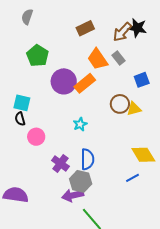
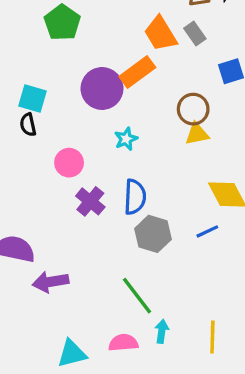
purple circle: (64, 81) -> (102, 89), moved
yellow triangle: (134, 109) -> (197, 134), moved
pink circle: (36, 137) -> (69, 163), moved
gray hexagon: (81, 181) -> (153, 234), moved
purple arrow: (73, 195) -> (50, 282), moved

